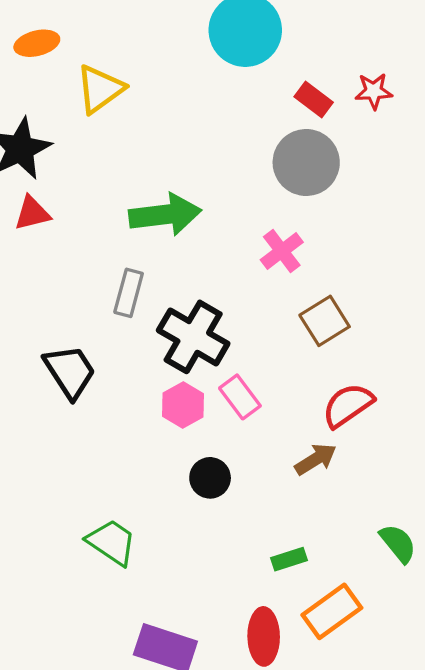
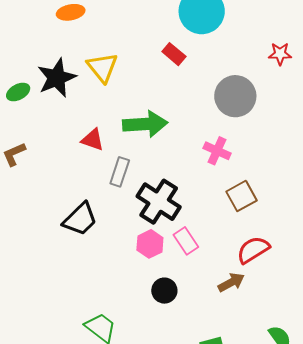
yellow triangle: (100, 89) -> (102, 67), moved, turned -36
red rectangle: (314, 99) -> (174, 54), moved
red triangle: (32, 213) -> (93, 140), moved, turned 30
pink cross: (282, 251) -> (217, 151), turned -32
black trapezoid: (70, 372) -> (80, 219), turned 75

